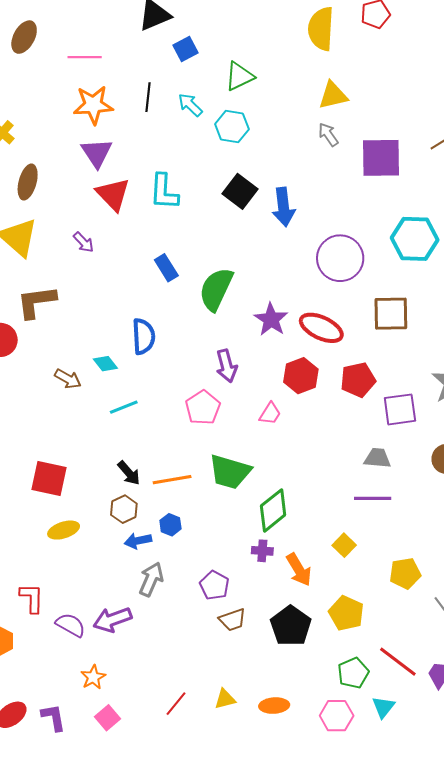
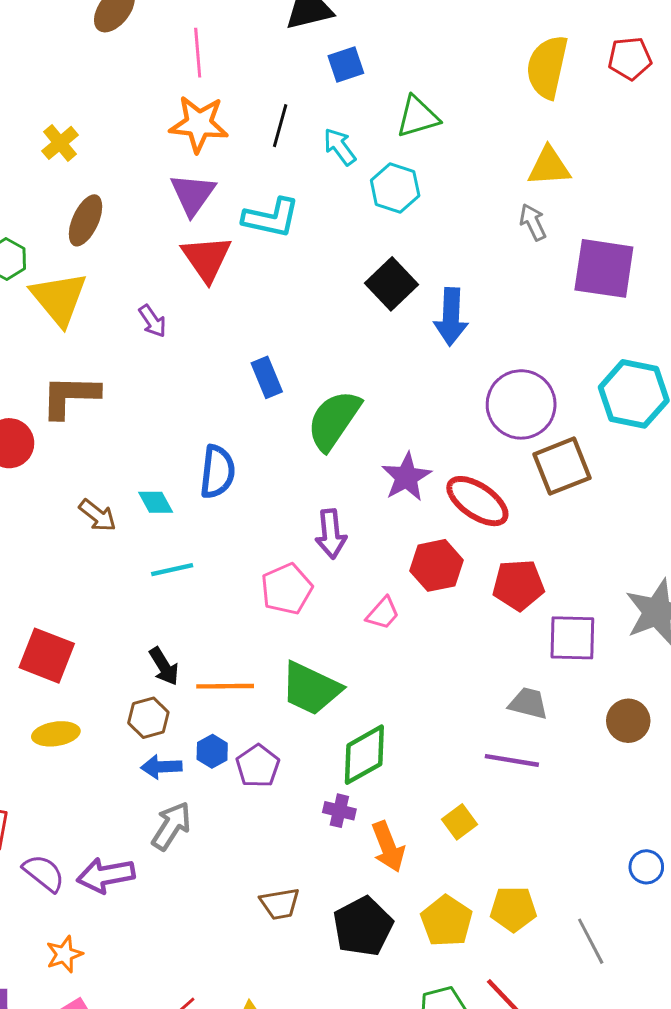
pink line: (85, 57) -> (198, 53), turned 76
cyan L-shape: (164, 192) -> (271, 218), moved, turned -90
brown square: (391, 314) -> (562, 466), moved, turned -30
yellow pentagon: (405, 573) -> (513, 909), moved
purple pentagon: (214, 585) -> (258, 766), moved

